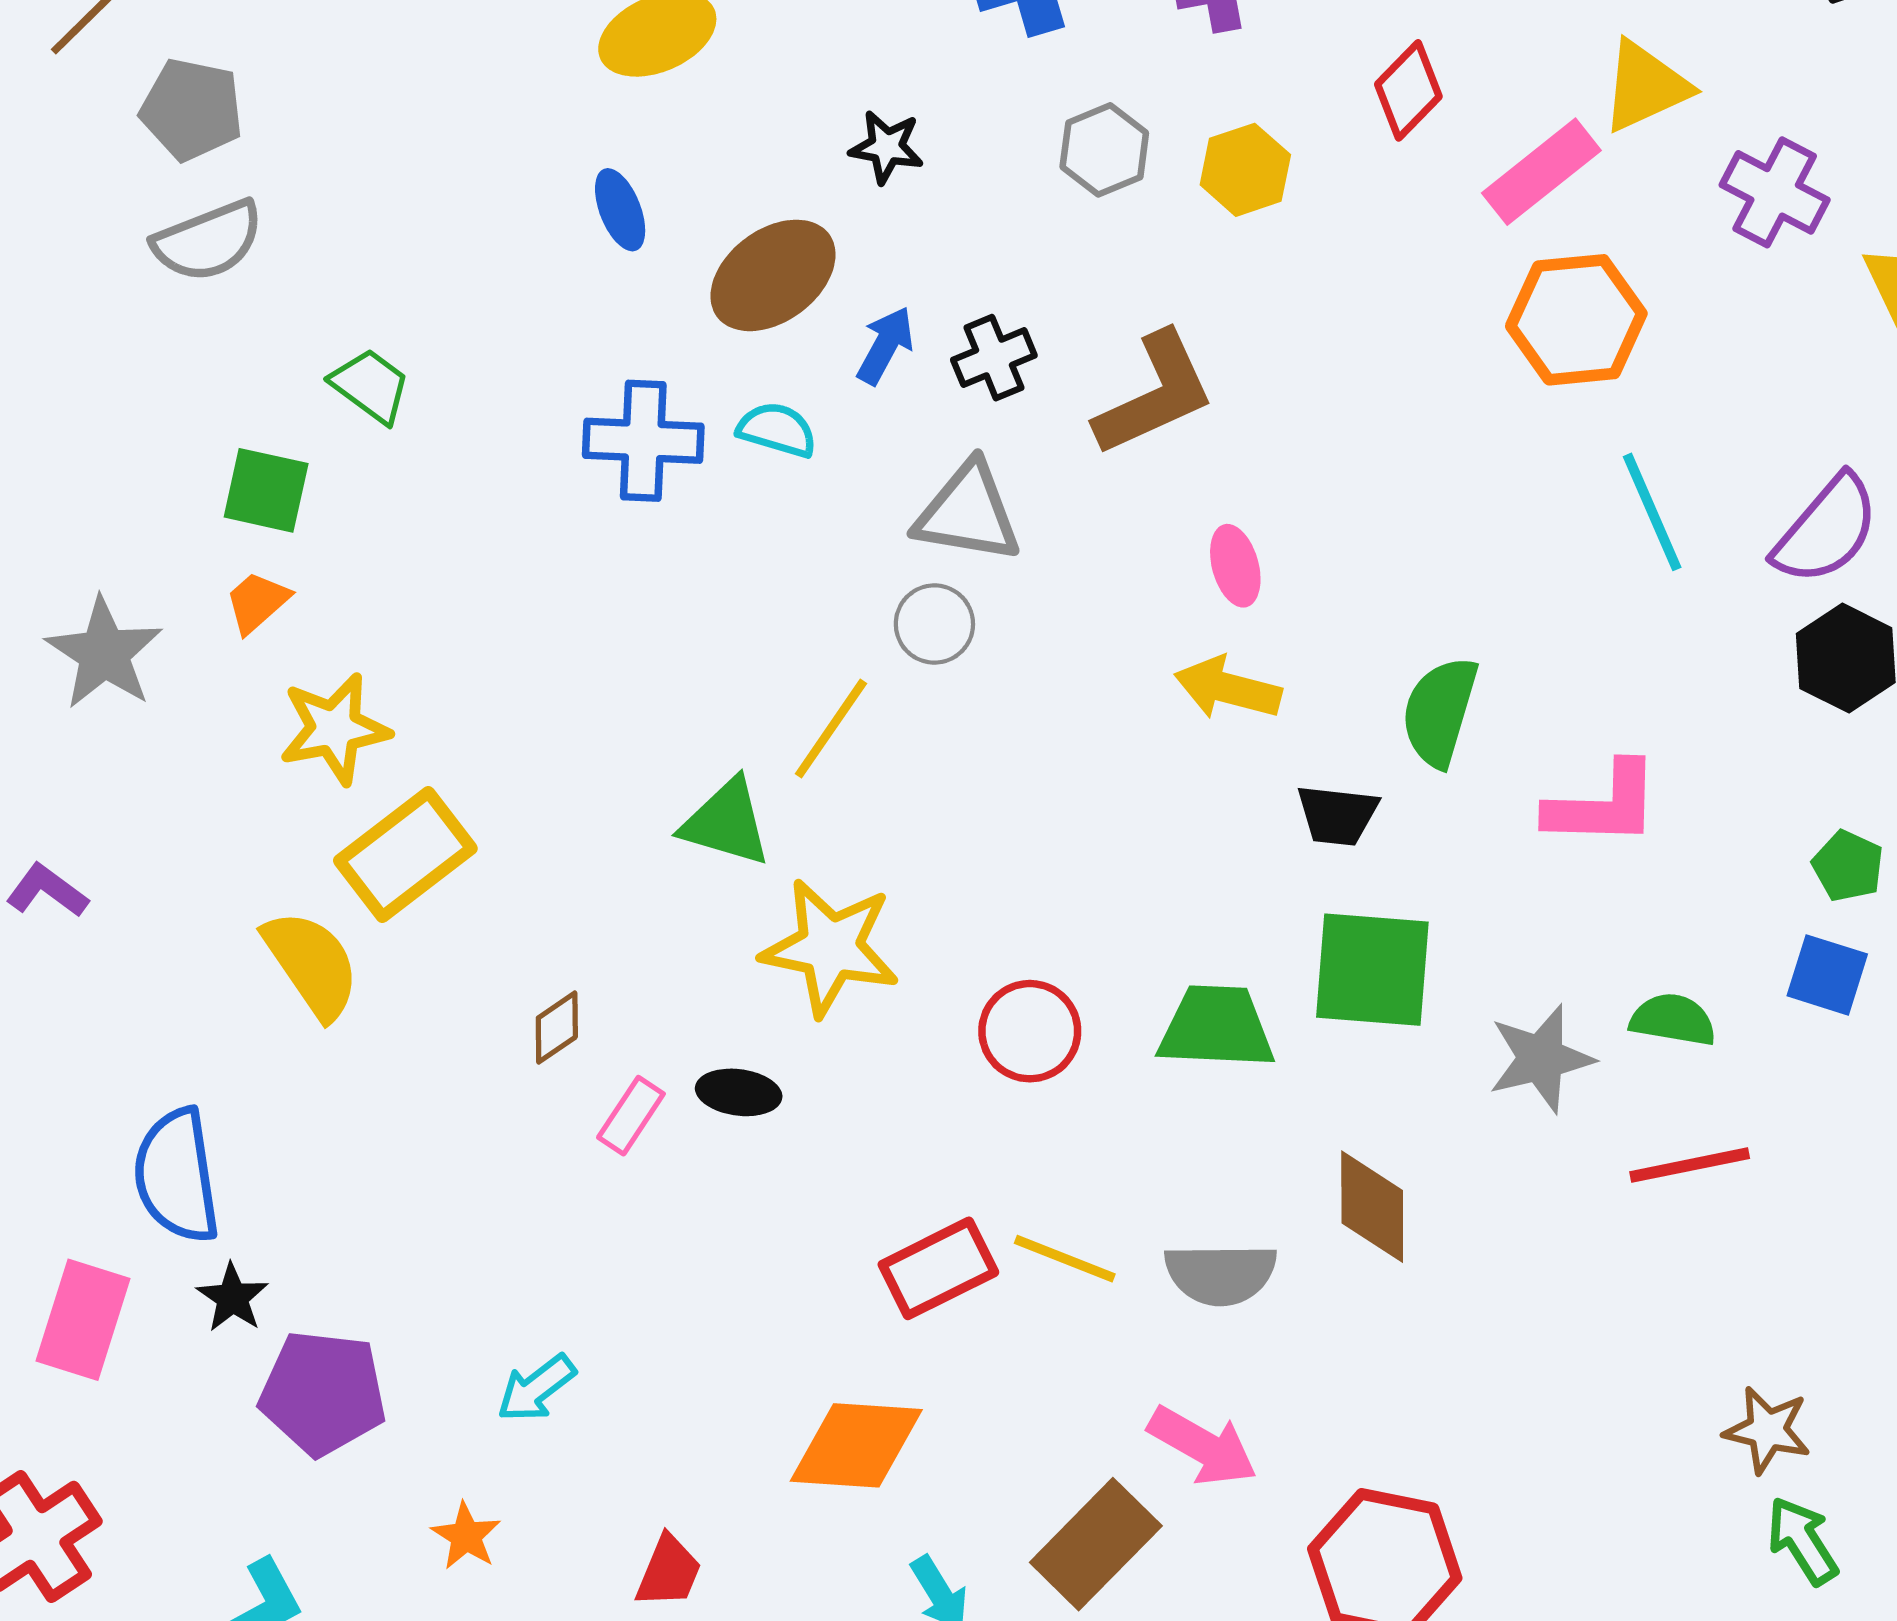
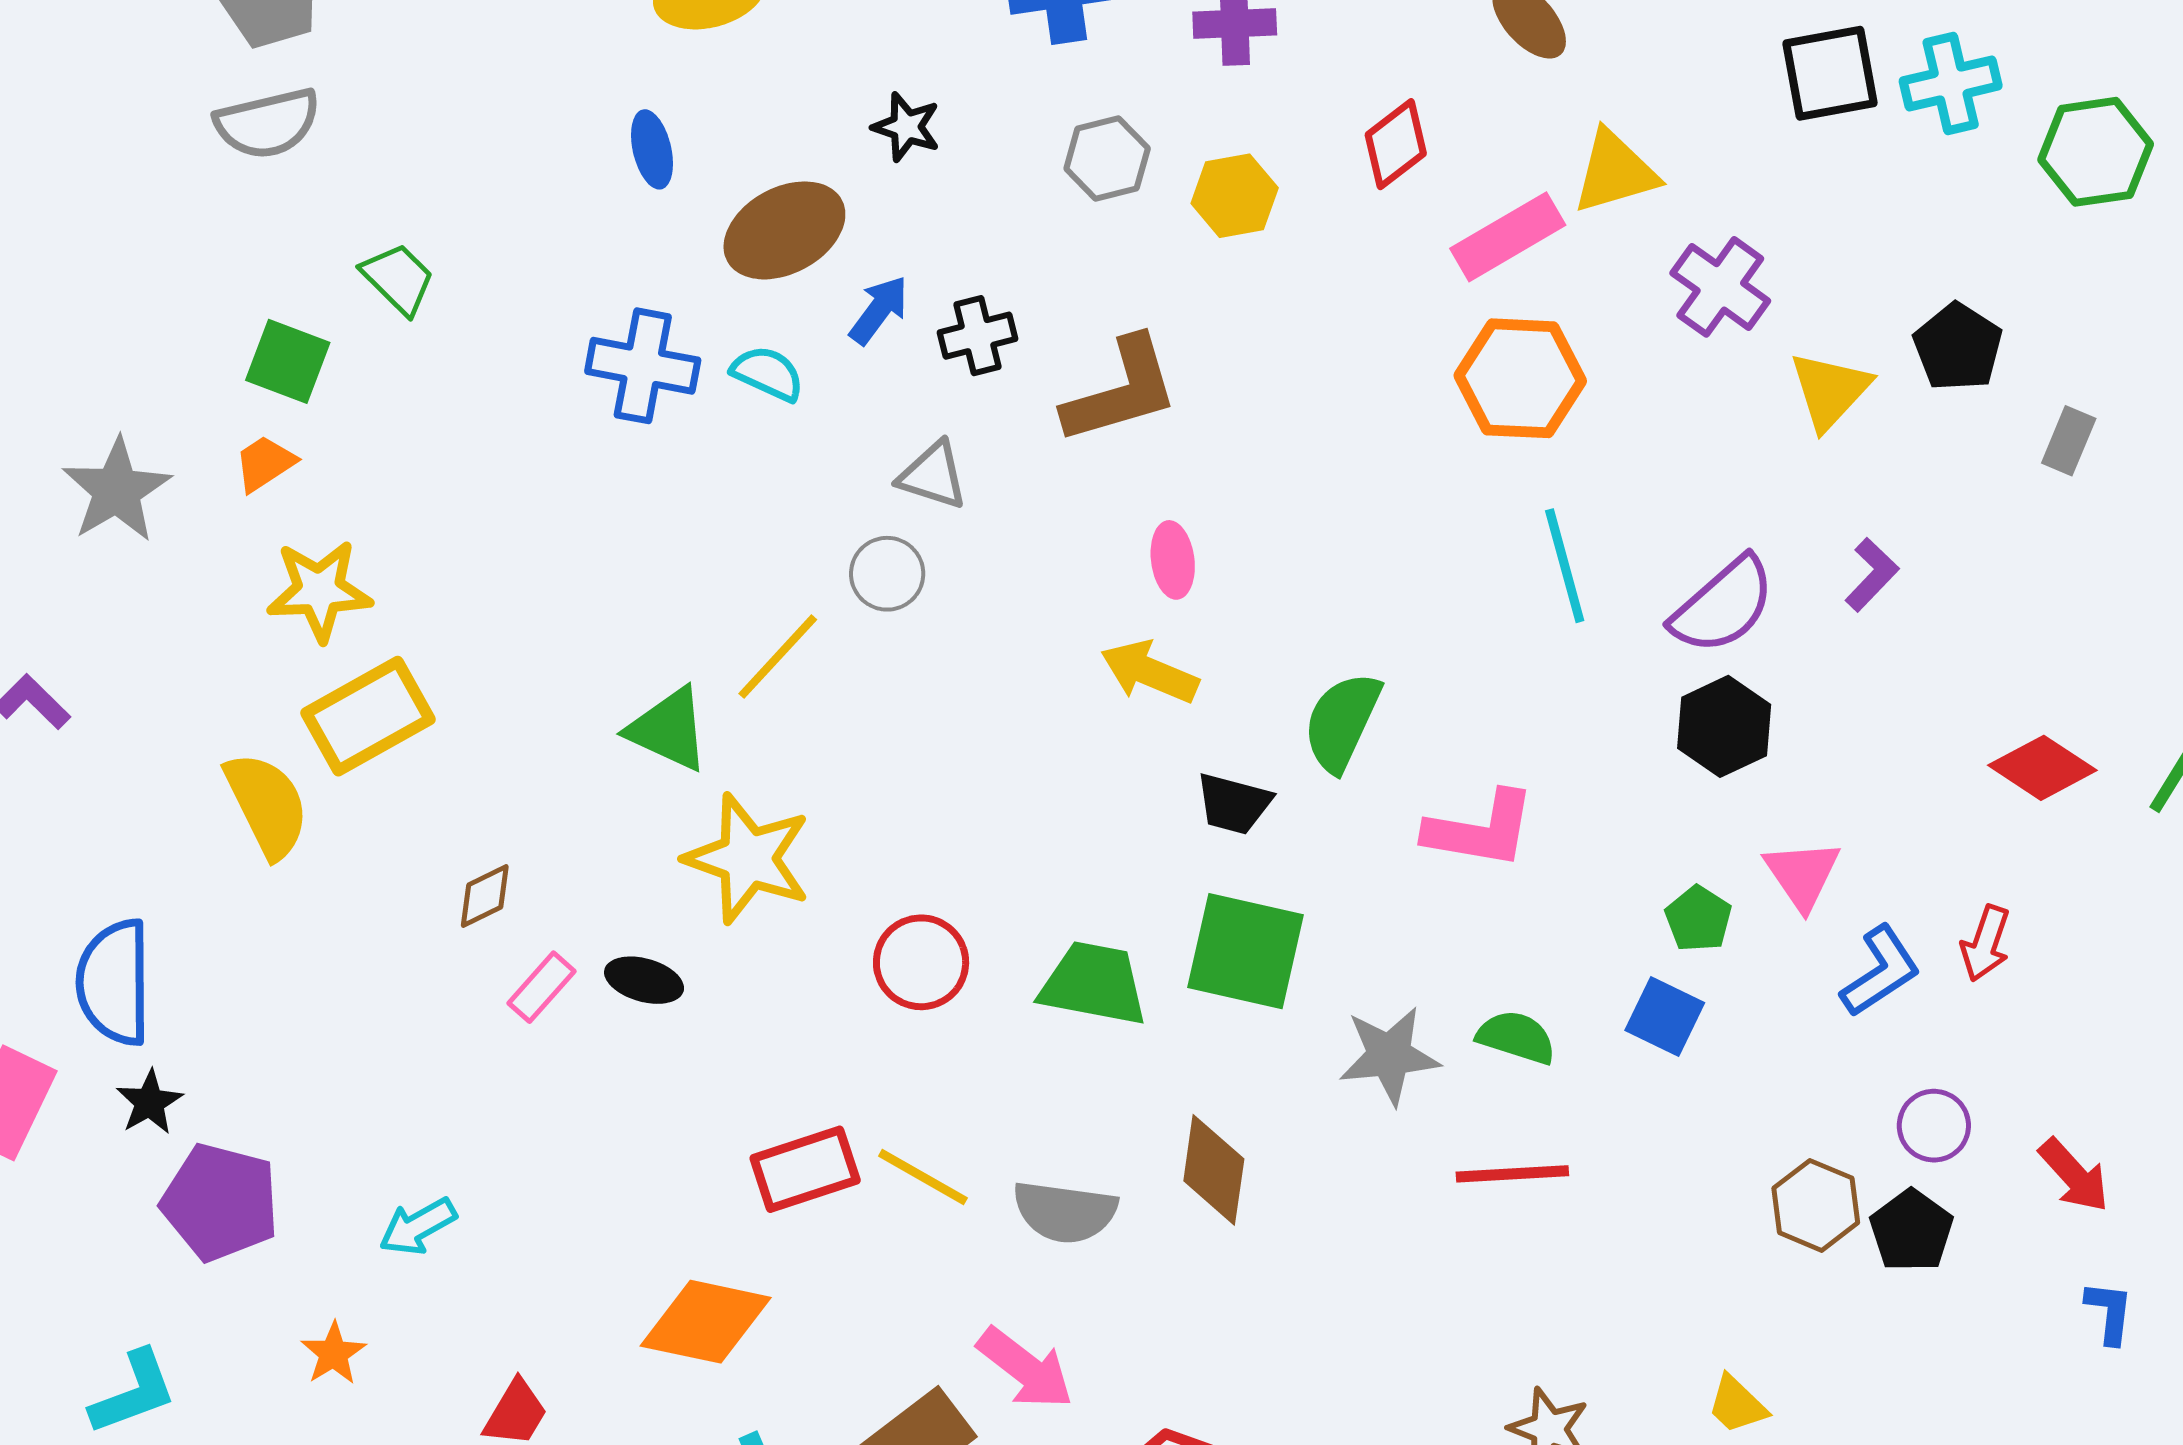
gray triangle: (968, 513) -> (933, 475), size x0.7

